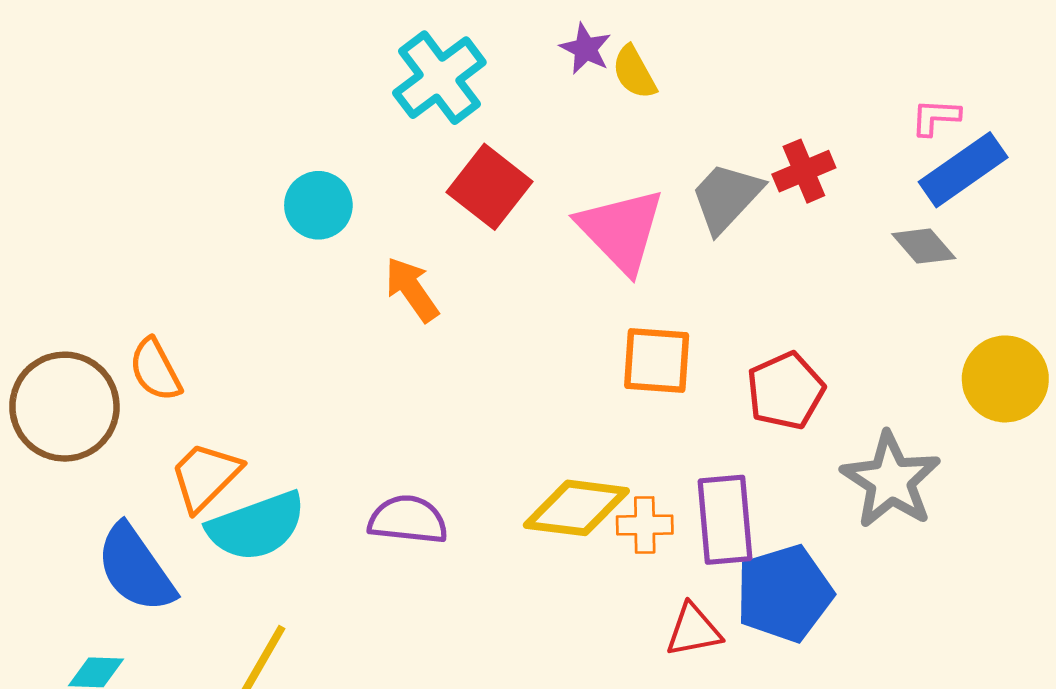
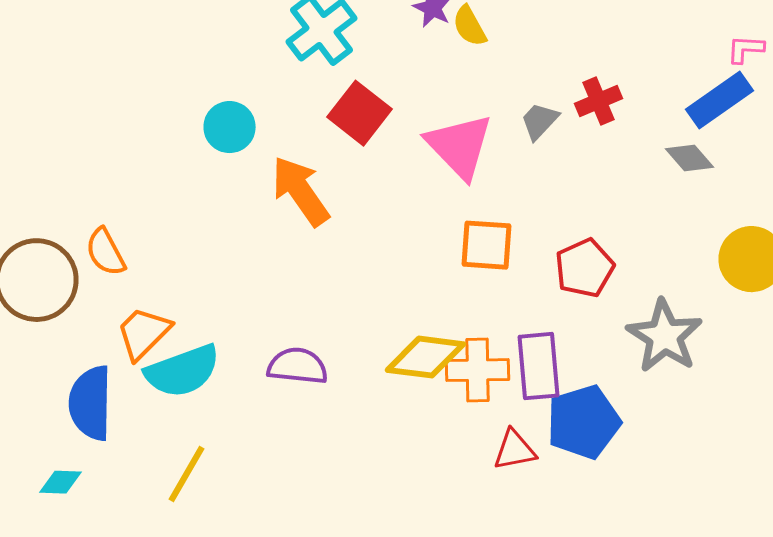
pink L-shape: (936, 117) -> (746, 49), moved
gray trapezoid: (726, 197) -> (540, 121), size x0.7
orange arrow: (412, 289) -> (300, 191), size x1.4
orange cross: (645, 525) -> (478, 370), size x1.5
blue semicircle: (136, 568) -> (90, 403), turned 36

